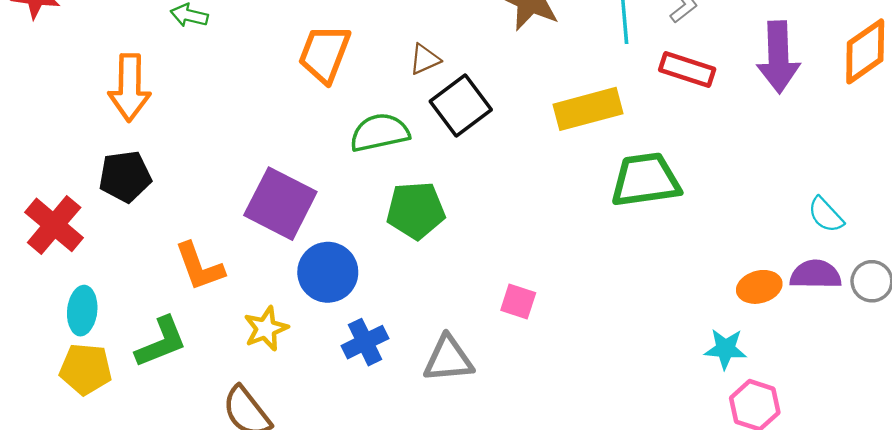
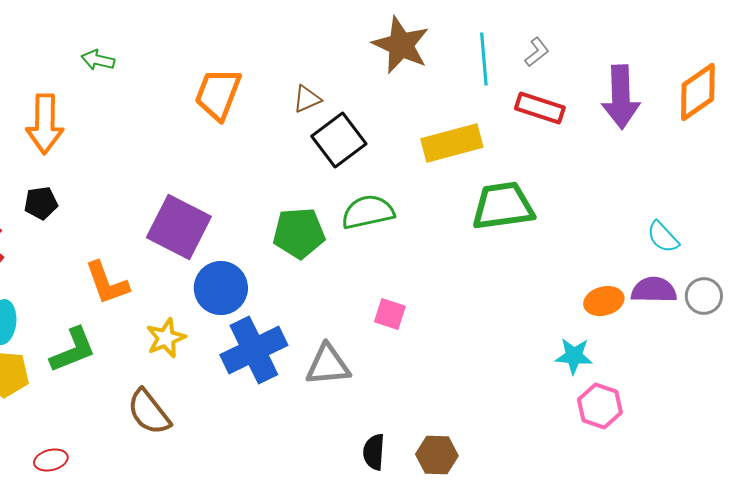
green semicircle: (380, 133) -> (368, 212), moved
black pentagon: (125, 176) -> (41, 203), size x0.7
blue cross: (365, 342) -> (254, 350), size x1.6

